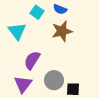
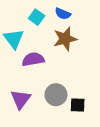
purple semicircle: (32, 60) -> (33, 59), moved, turned 48

